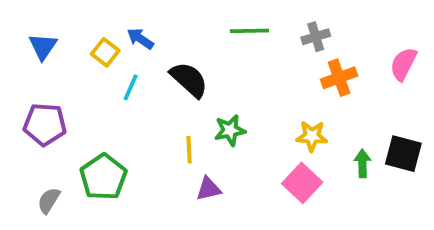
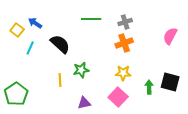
orange cross: (339, 78) -> (124, 43), moved
purple triangle: (209, 189) -> (84, 103), moved

